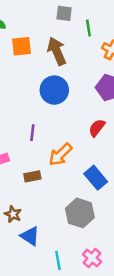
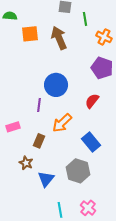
blue circle: (54, 90) -> (56, 85), moved
brown rectangle: (32, 176) -> (39, 141), turned -56
brown star: (13, 214) -> (26, 163), moved
blue triangle: (30, 236) -> (46, 179), moved, turned 36

